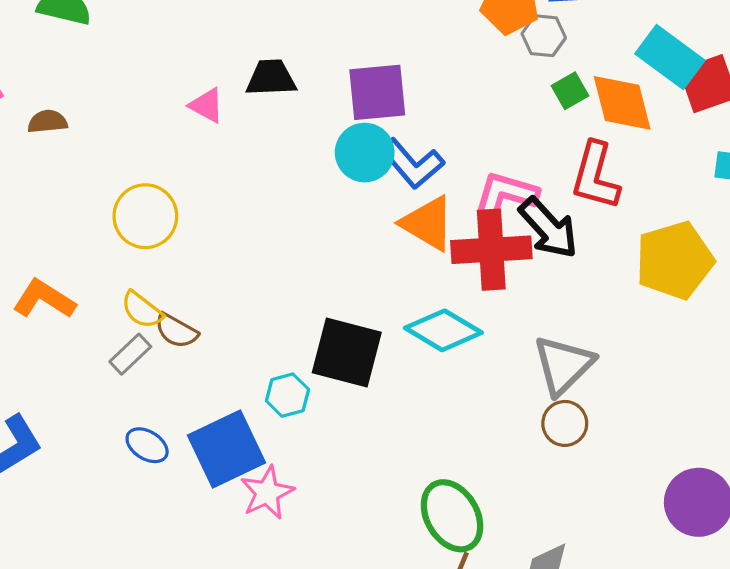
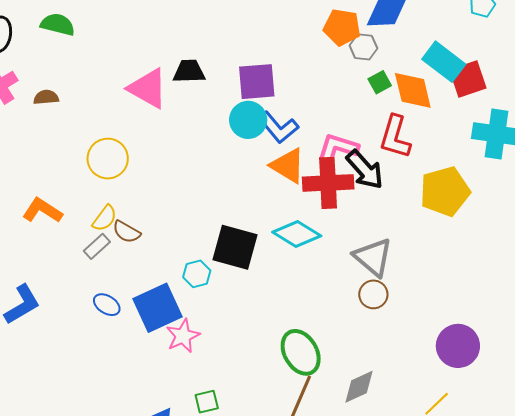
pink triangle: (207, 105) -> (148, 88), size x1.8
yellow semicircle: (142, 310) -> (105, 218), turned -92
gray triangle: (563, 365) -> (373, 257), turned -36

